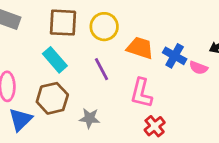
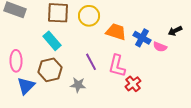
purple line: (101, 69) -> (91, 62), moved
red cross: (155, 126) -> (133, 84), moved

